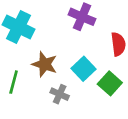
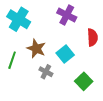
green square: (110, 83) -> (84, 81), moved

